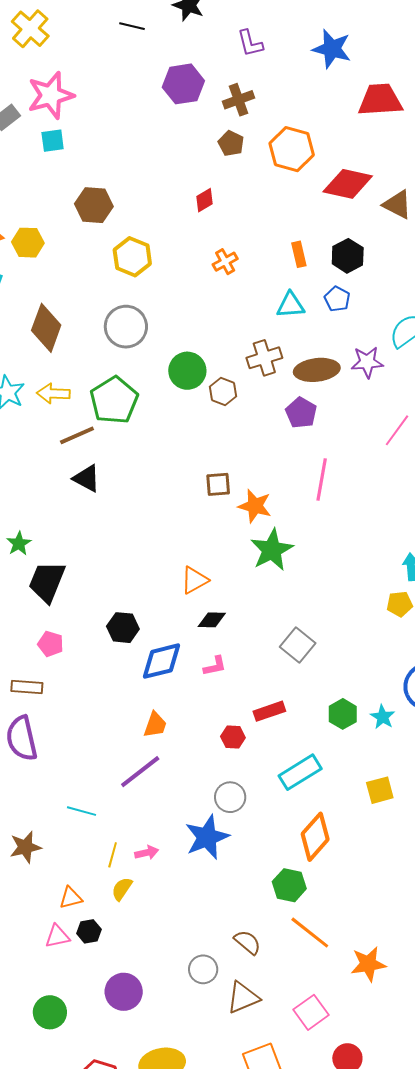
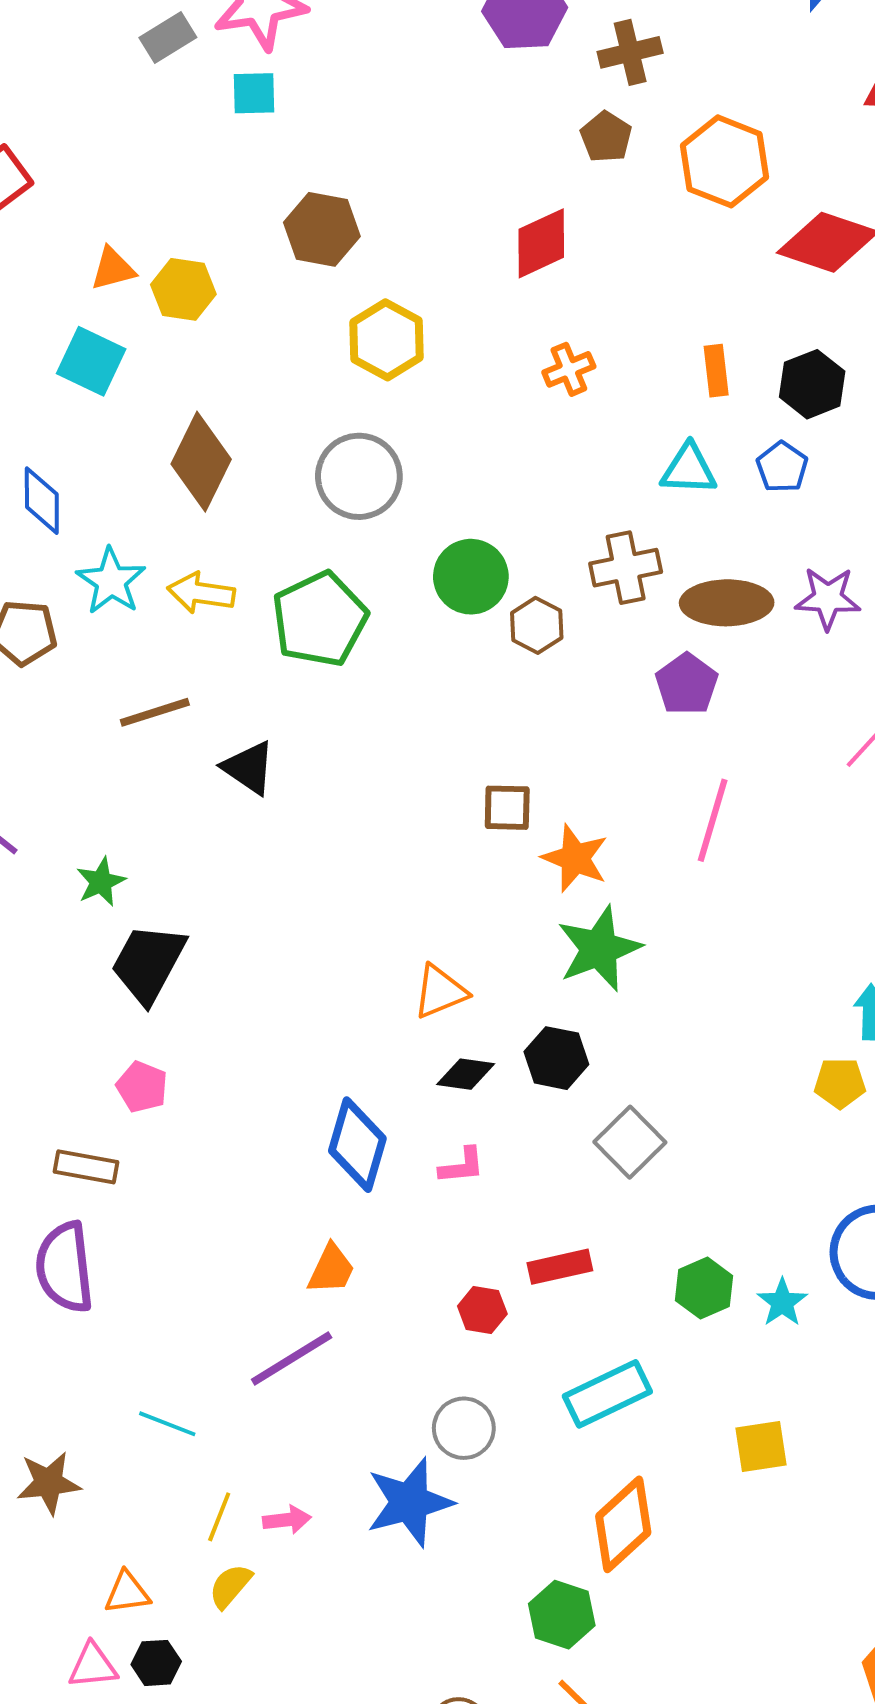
red diamond: (204, 200) -> (541, 243), size x1.5
brown line: (77, 435) -> (155, 712), moved
black hexagon: (123, 628) -> (556, 1058), moved
blue diamond: (161, 661) -> (357, 1145), turned -66

